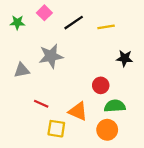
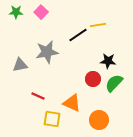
green star: (17, 23) -> (16, 12), moved
black line: (74, 23) -> (78, 35), moved
black star: (125, 58) -> (108, 61), moved
green semicircle: (115, 106) -> (114, 83), moved, turned -42

